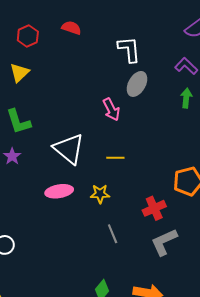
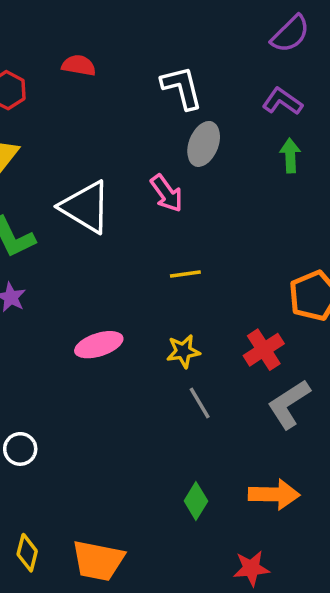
white triangle: (69, 149) -> (86, 207), moved
yellow star: (100, 194) -> (183, 351), moved

